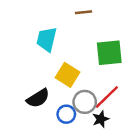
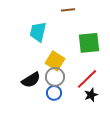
gray circle: (85, 102) -> (55, 77), moved
black star: (101, 119) -> (91, 95), moved

